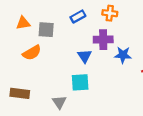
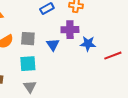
gray square: (46, 30) -> (28, 39), moved
cyan square: (80, 82) -> (28, 64), moved

